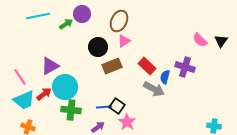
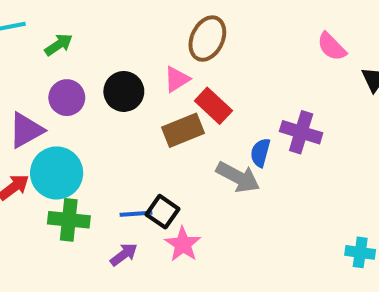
purple circle: (82, 14) -> (67, 98), moved
brown ellipse: (119, 21) -> (207, 39), moved
pink semicircle: (200, 40) -> (332, 47), moved
brown rectangle: (112, 66) -> (183, 130), moved
red rectangle: (147, 66) -> (213, 106), moved

